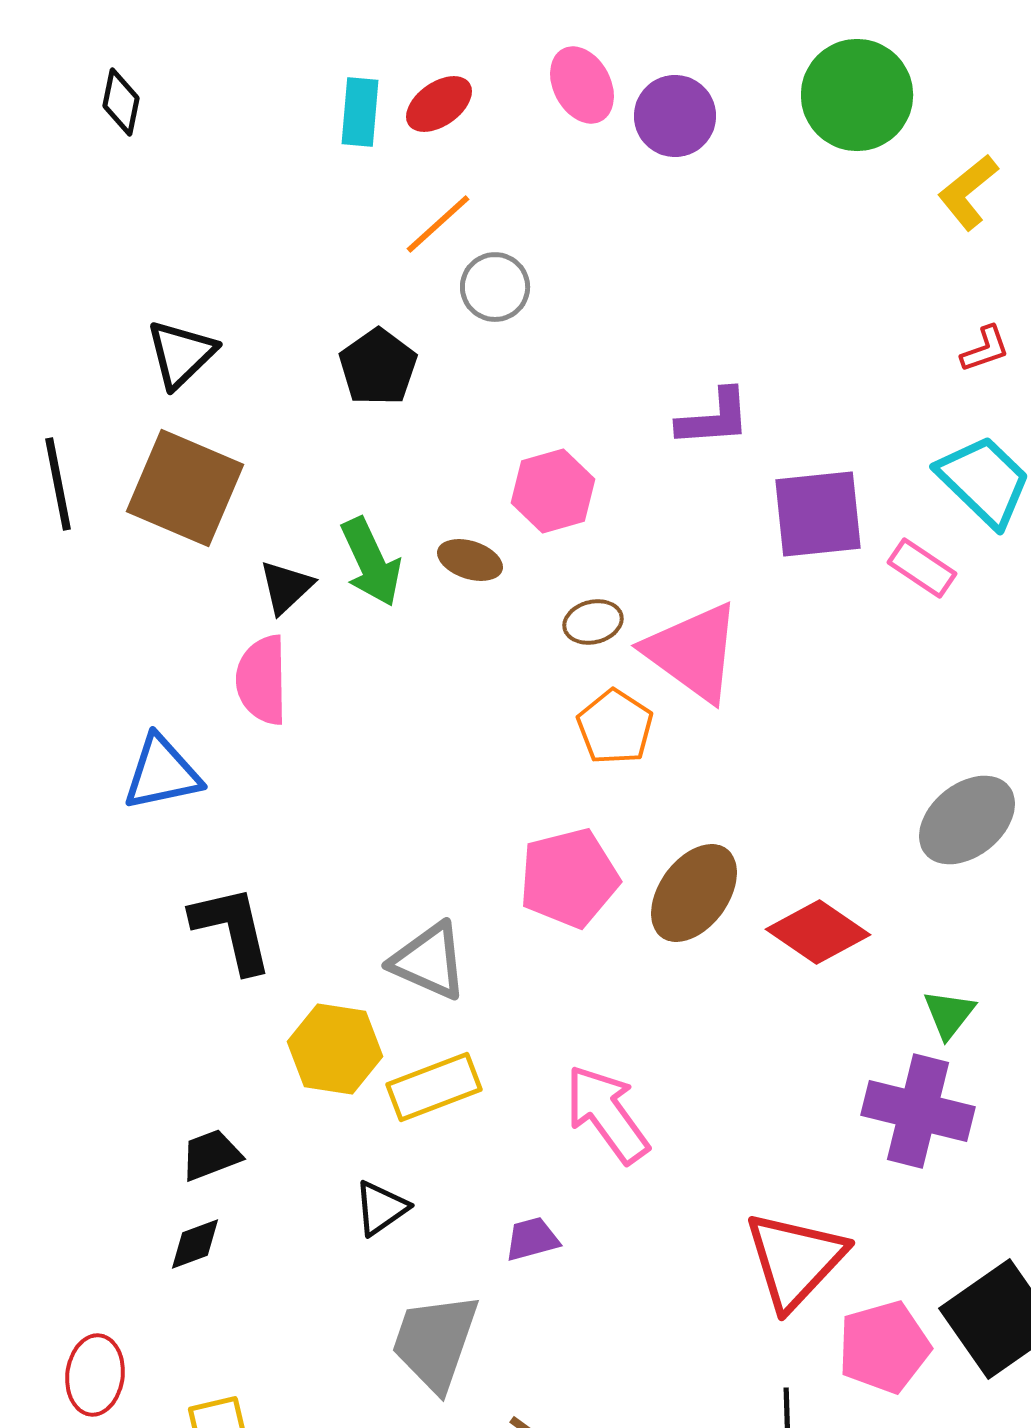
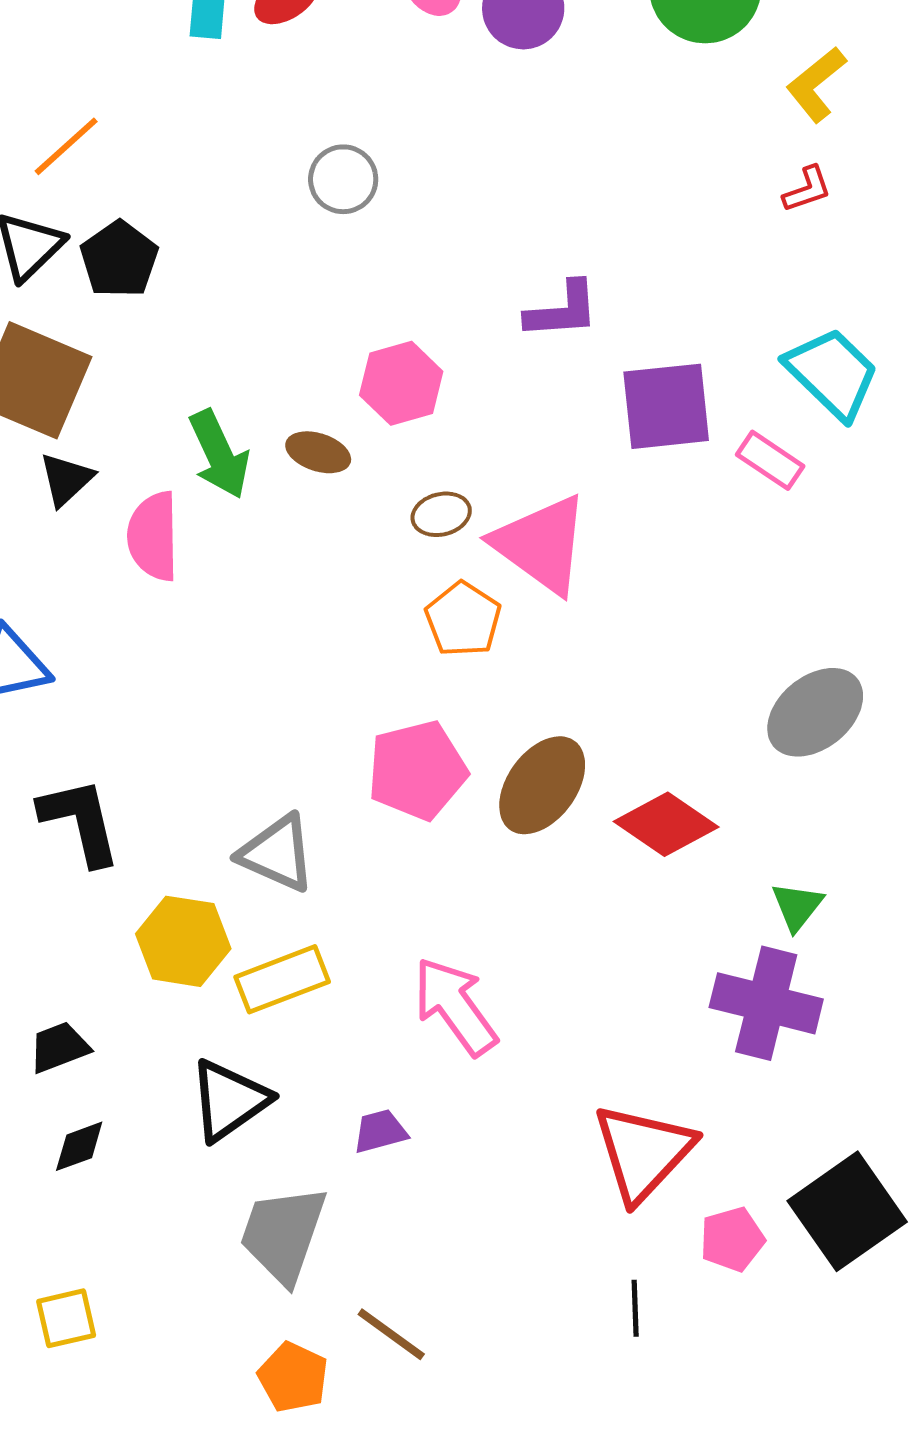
orange line: (438, 224) -> (66, 146), moved
red L-shape: (985, 349) -> (807, 189), moved
black pentagon: (378, 367) -> (119, 259), moved
black triangle: (286, 587) -> (66, 479), moved
pink semicircle: (262, 680) -> (153, 536), moved
black triangle: (381, 1208) -> (229, 1100), size x1.5
black diamond: (195, 1244) -> (79, 1146), moved
pink pentagon: (884, 1347) -> (732, 1239), size x0.7

